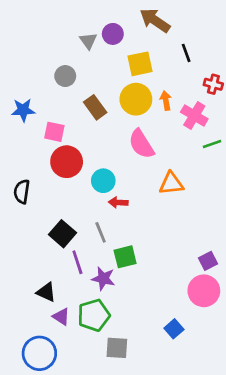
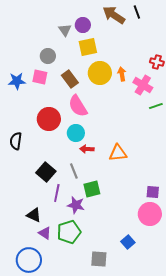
black line: (186, 53) -> (137, 12), moved
yellow square: (140, 64) -> (88, 47), moved
pink square: (54, 132) -> (40, 77), moved
pink semicircle: (141, 144) -> (78, 106), moved
orange triangle: (171, 183) -> (118, 153), moved
purple square: (208, 261) -> (153, 192), turned 32
purple line: (77, 262) -> (57, 193), turned 30
gray square: (117, 348) -> (99, 259), moved

